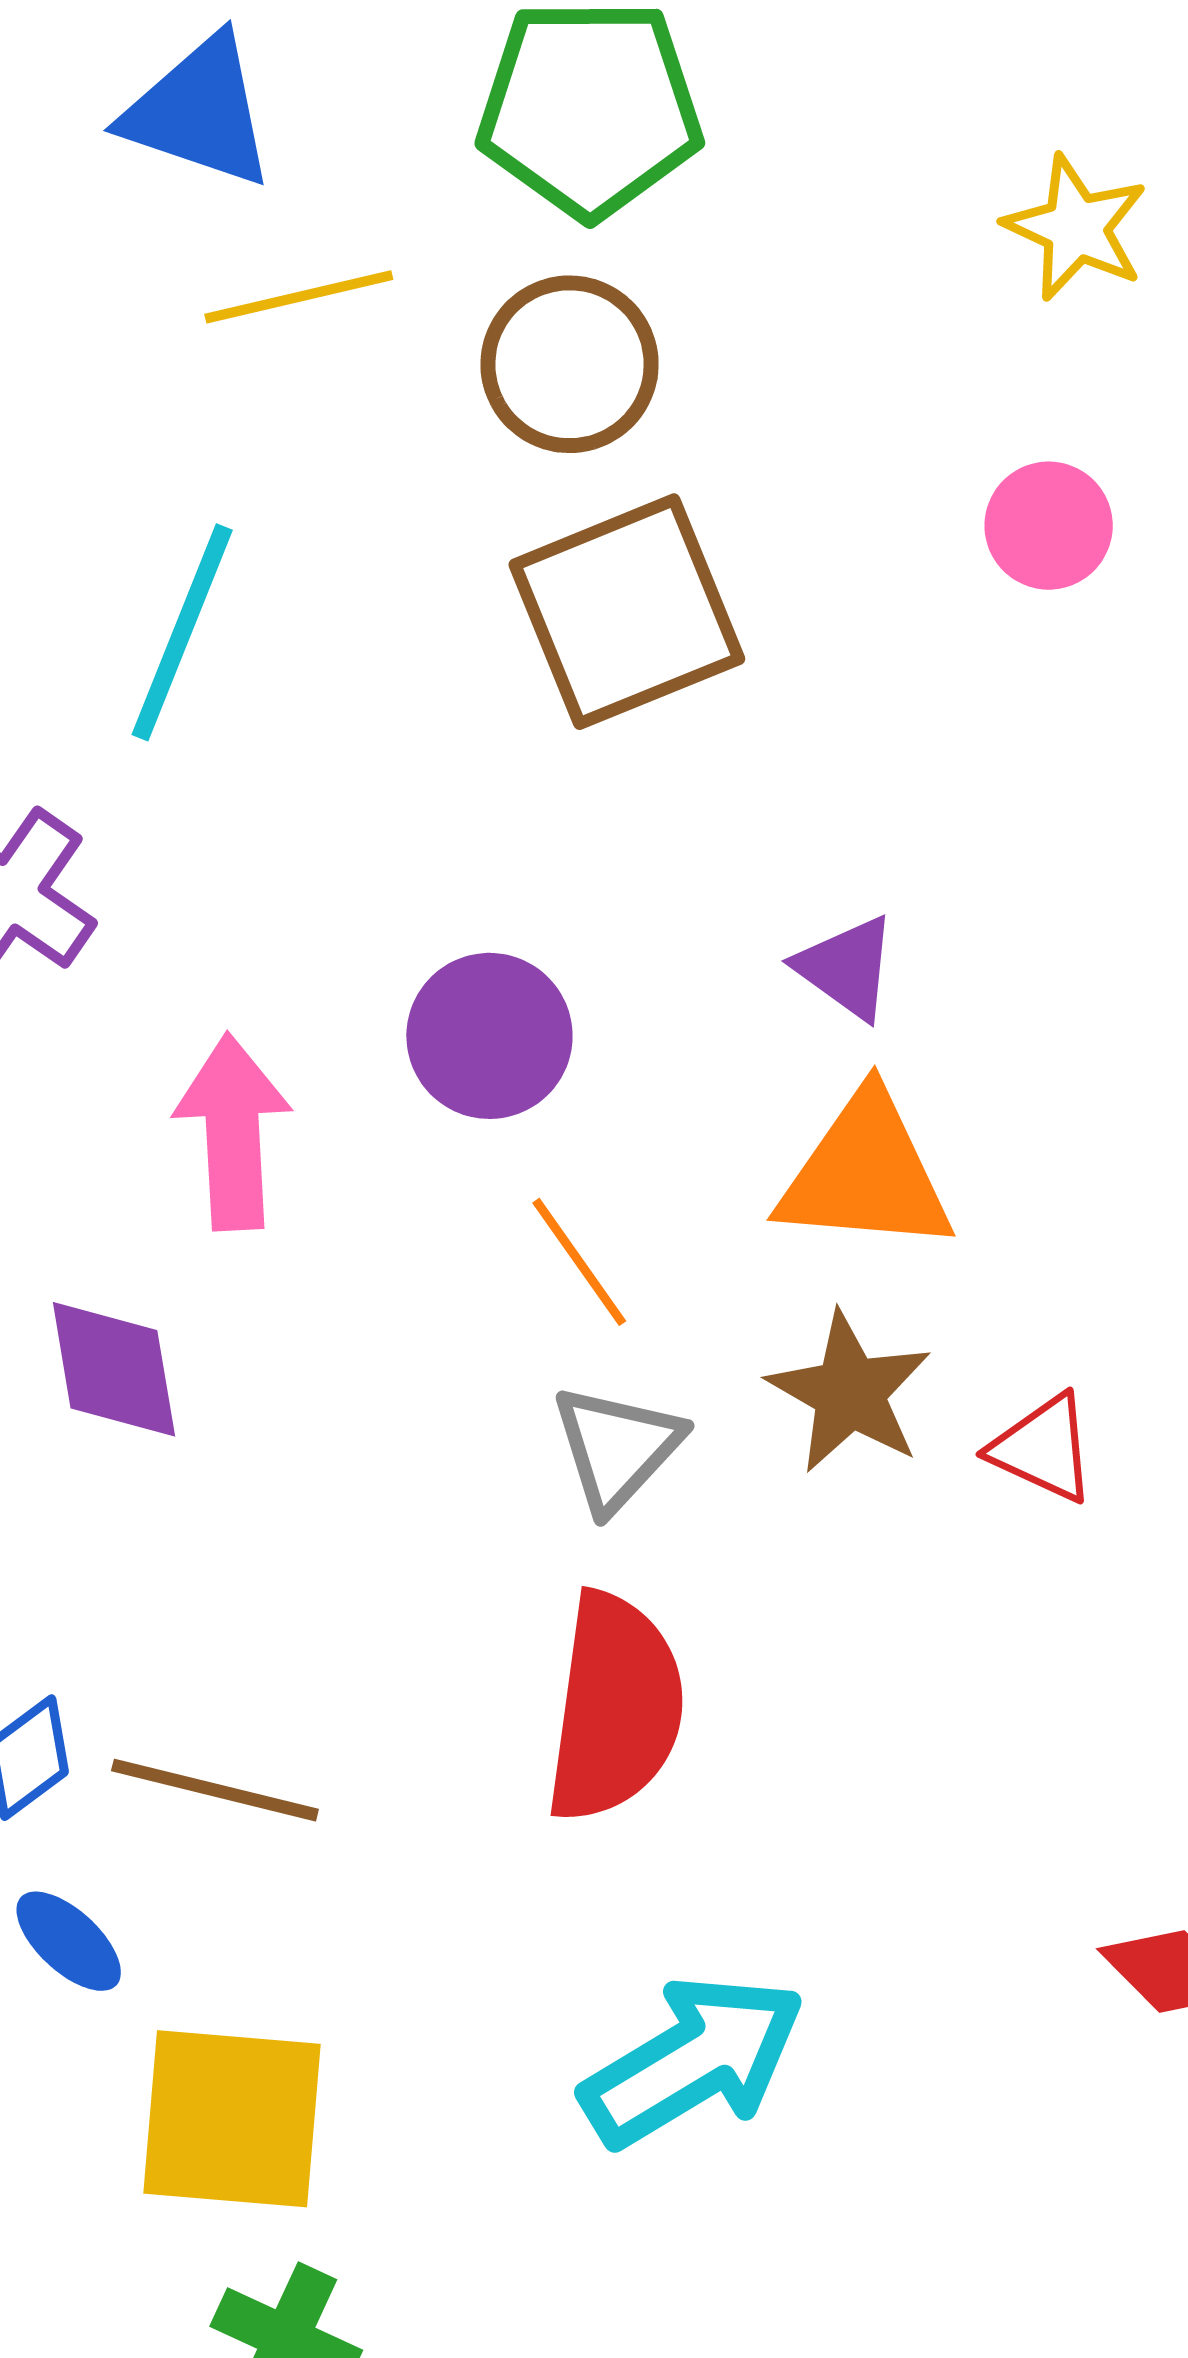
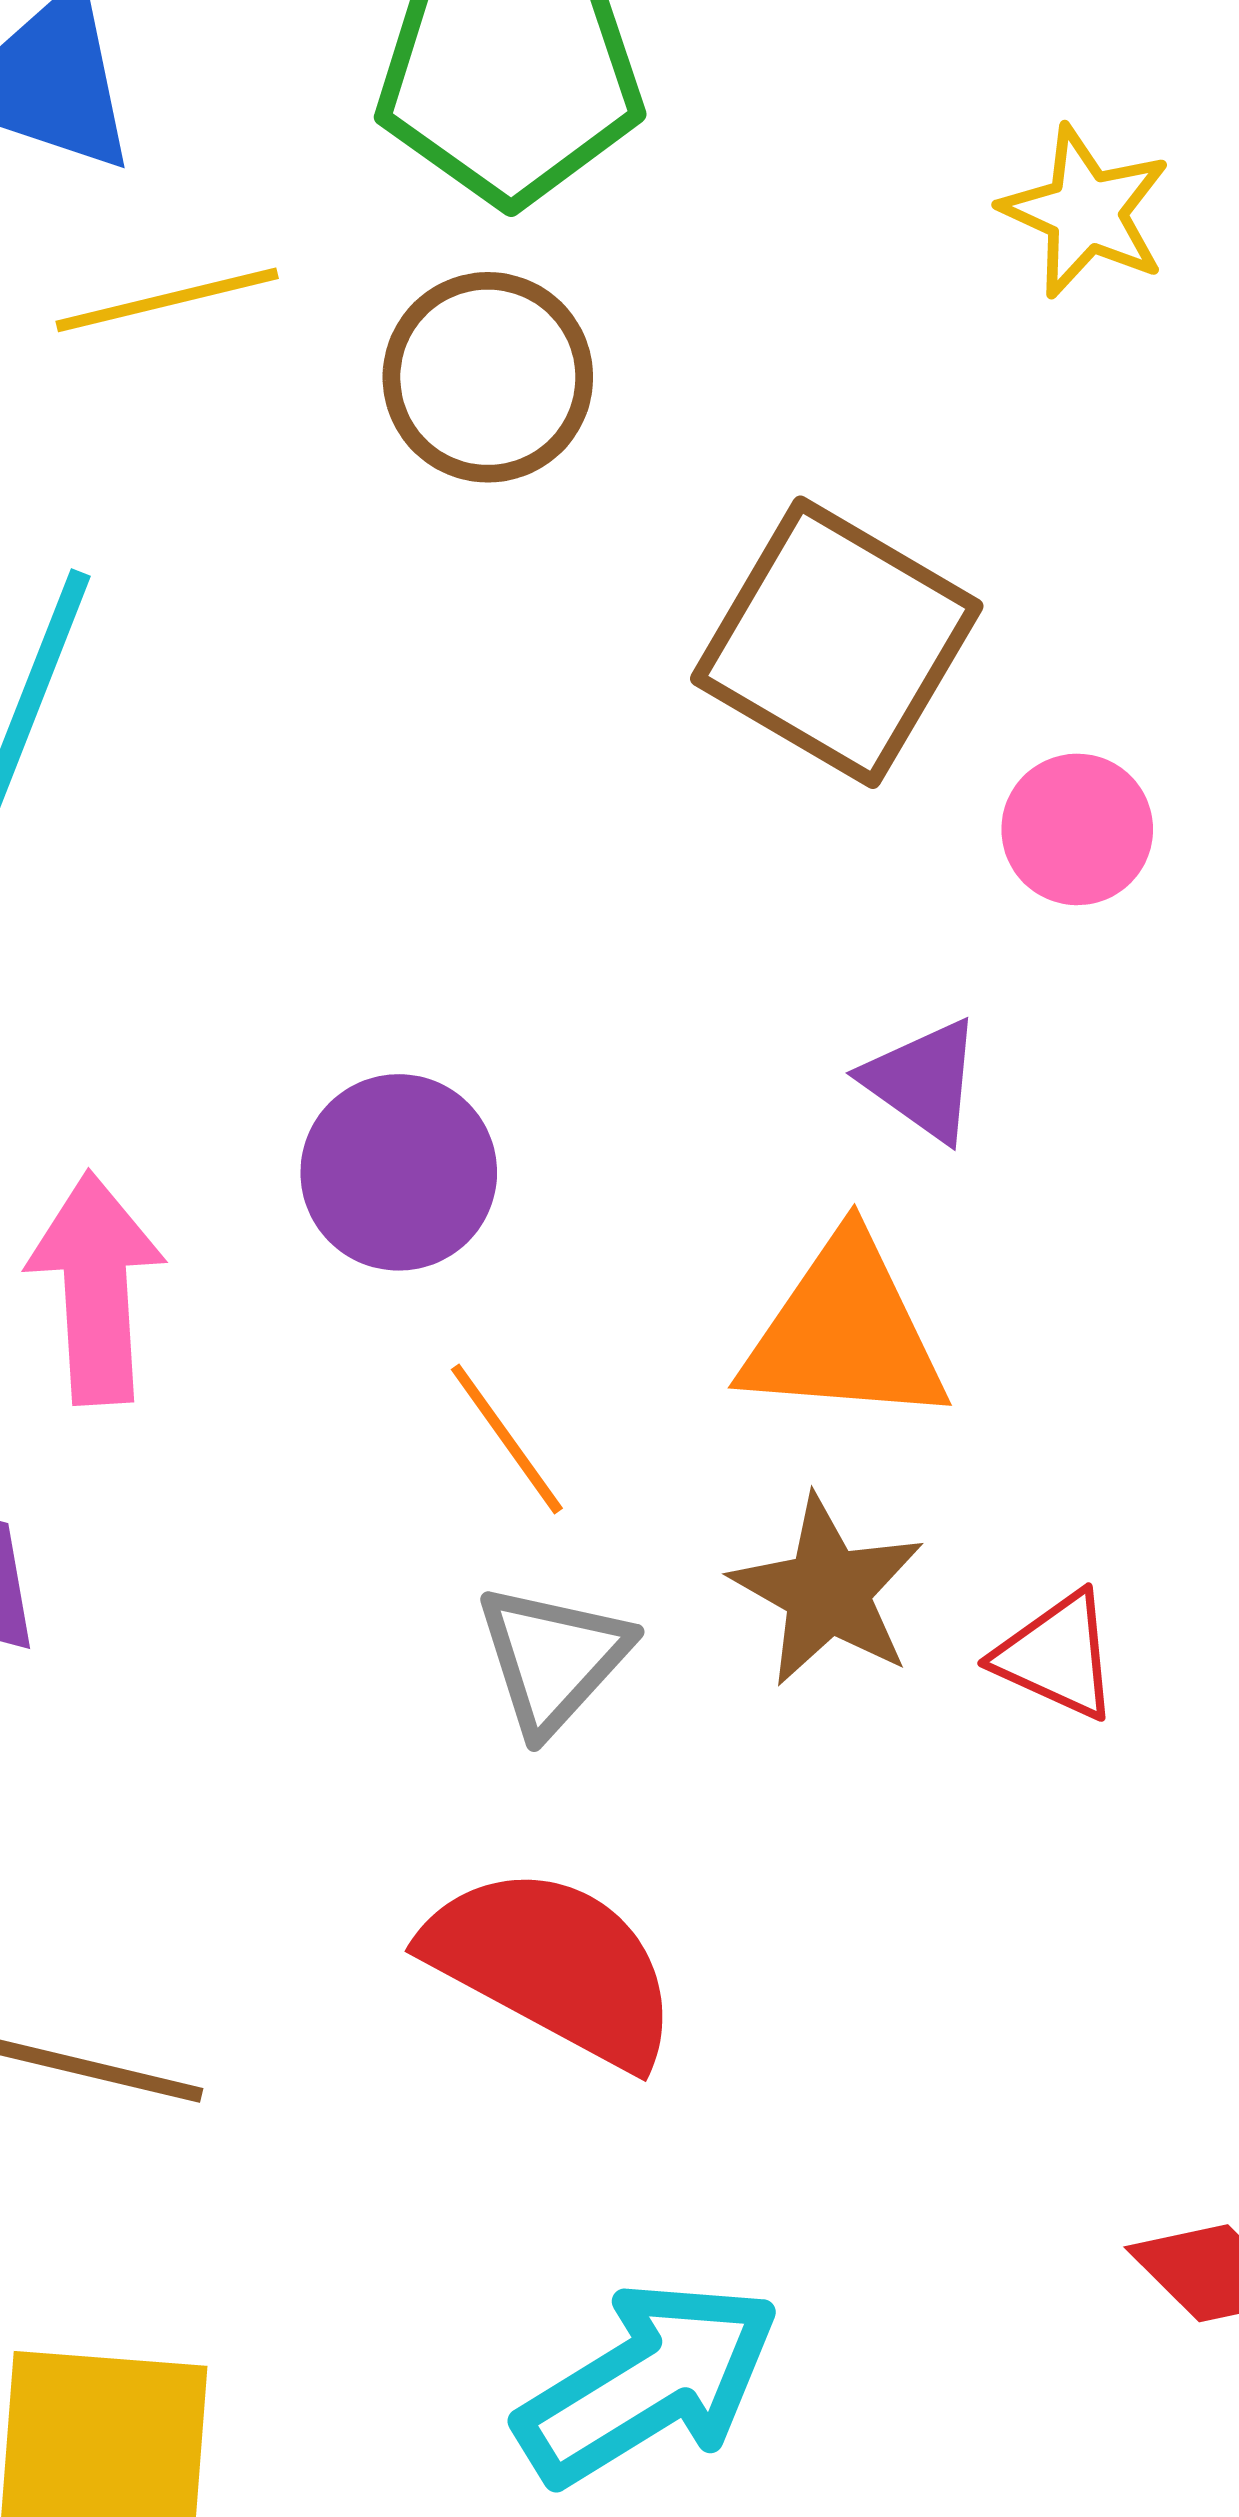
pink circle: (1049, 526) -> (1077, 829), moved
brown square: (627, 612) -> (837, 642), moved, turned -37
purple triangle: (846, 968) -> (923, 1080), moved
red semicircle: (615, 1708) -> (553, 1966), turned -69

